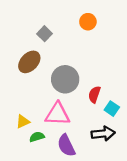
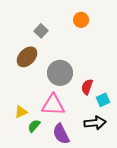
cyan square: (112, 109) -> (103, 100), turned 32
green semicircle: (37, 137) -> (34, 126), turned -32

